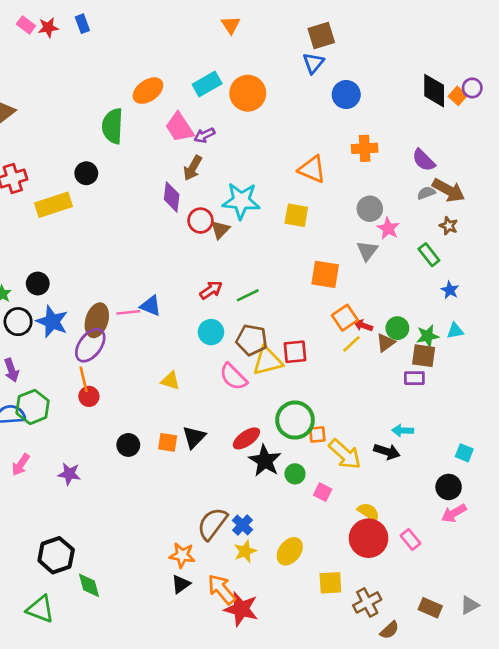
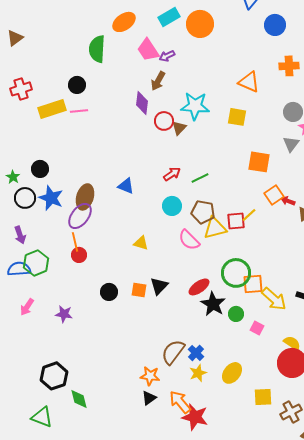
pink line: (128, 312) -> (79, 111), moved
yellow line: (351, 344) -> (249, 215), moved
orange square: (317, 434) -> (253, 284), size x1.5

